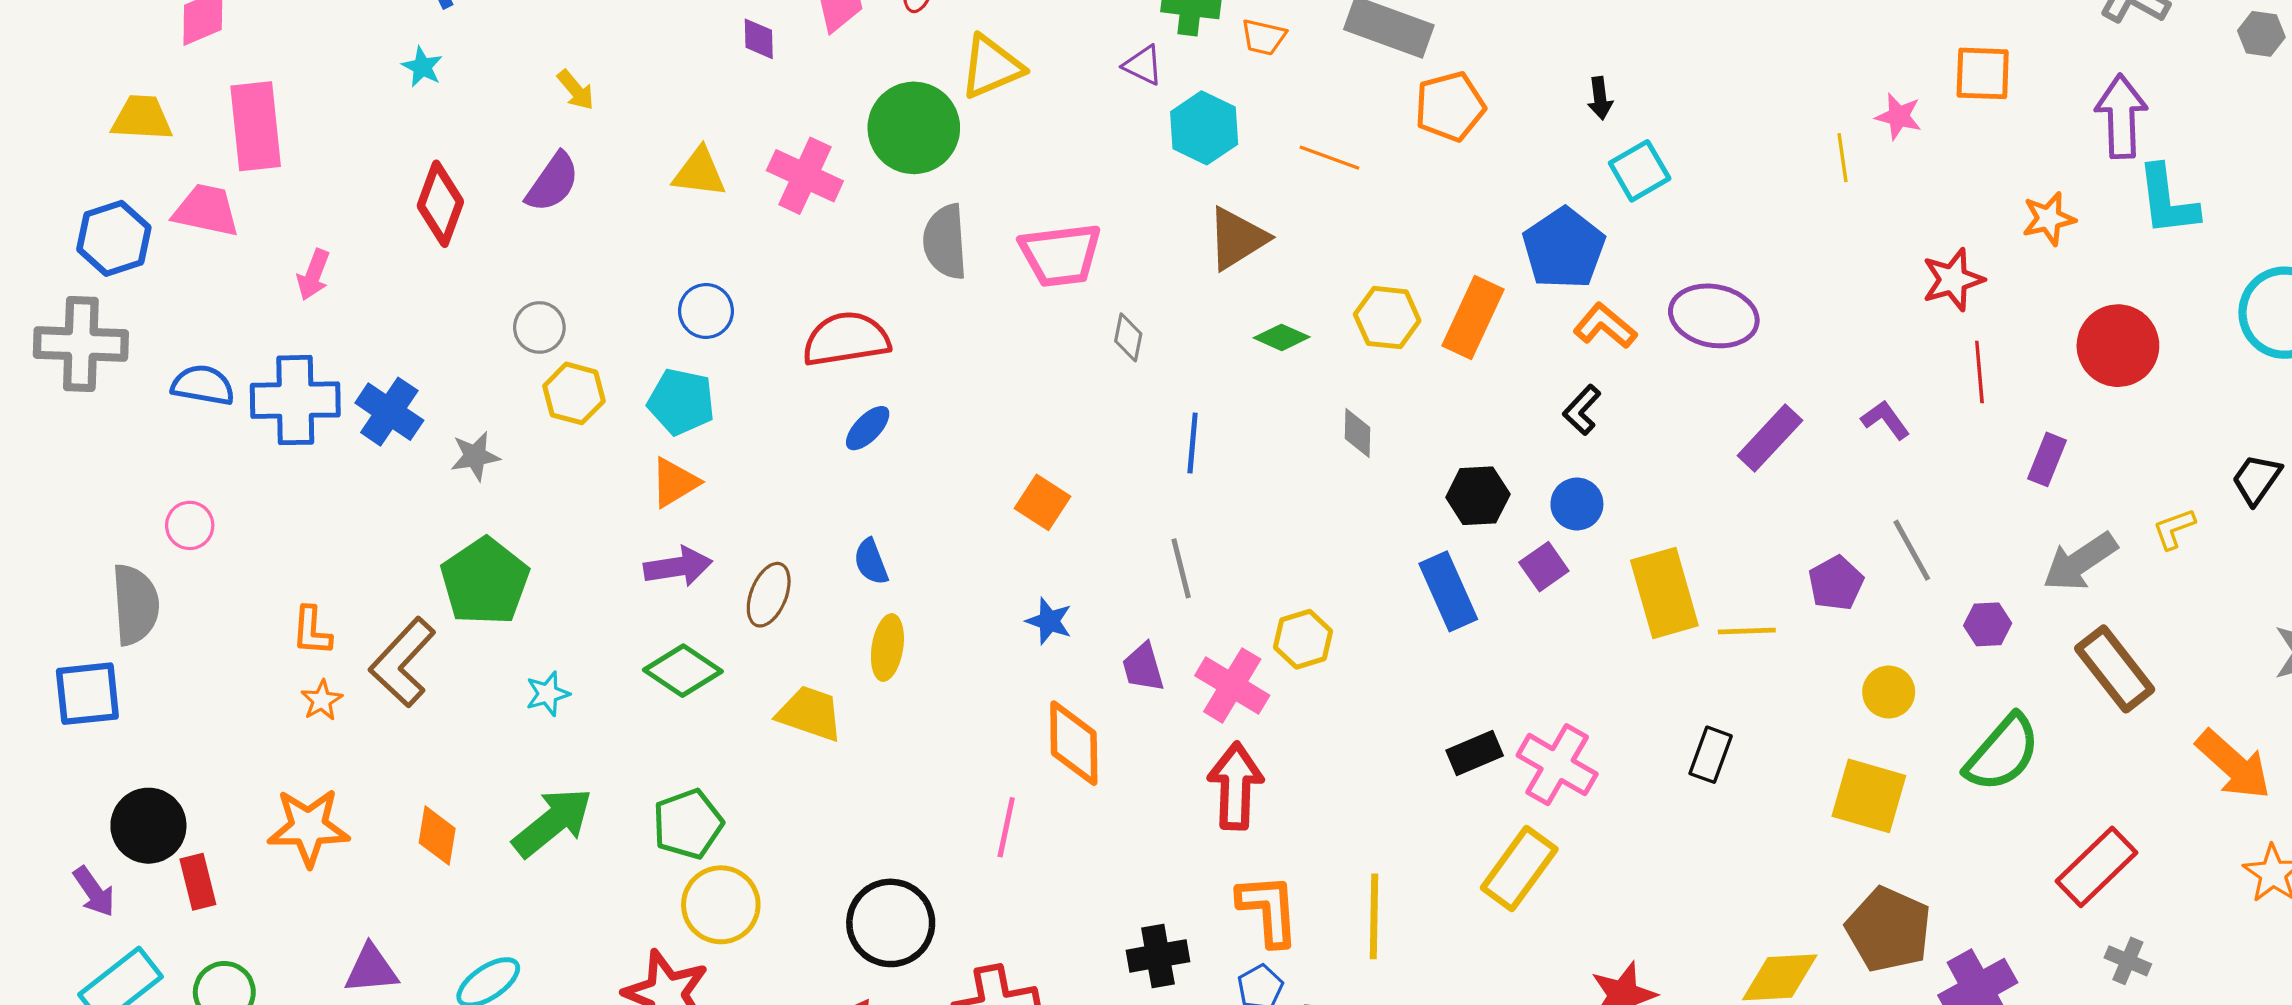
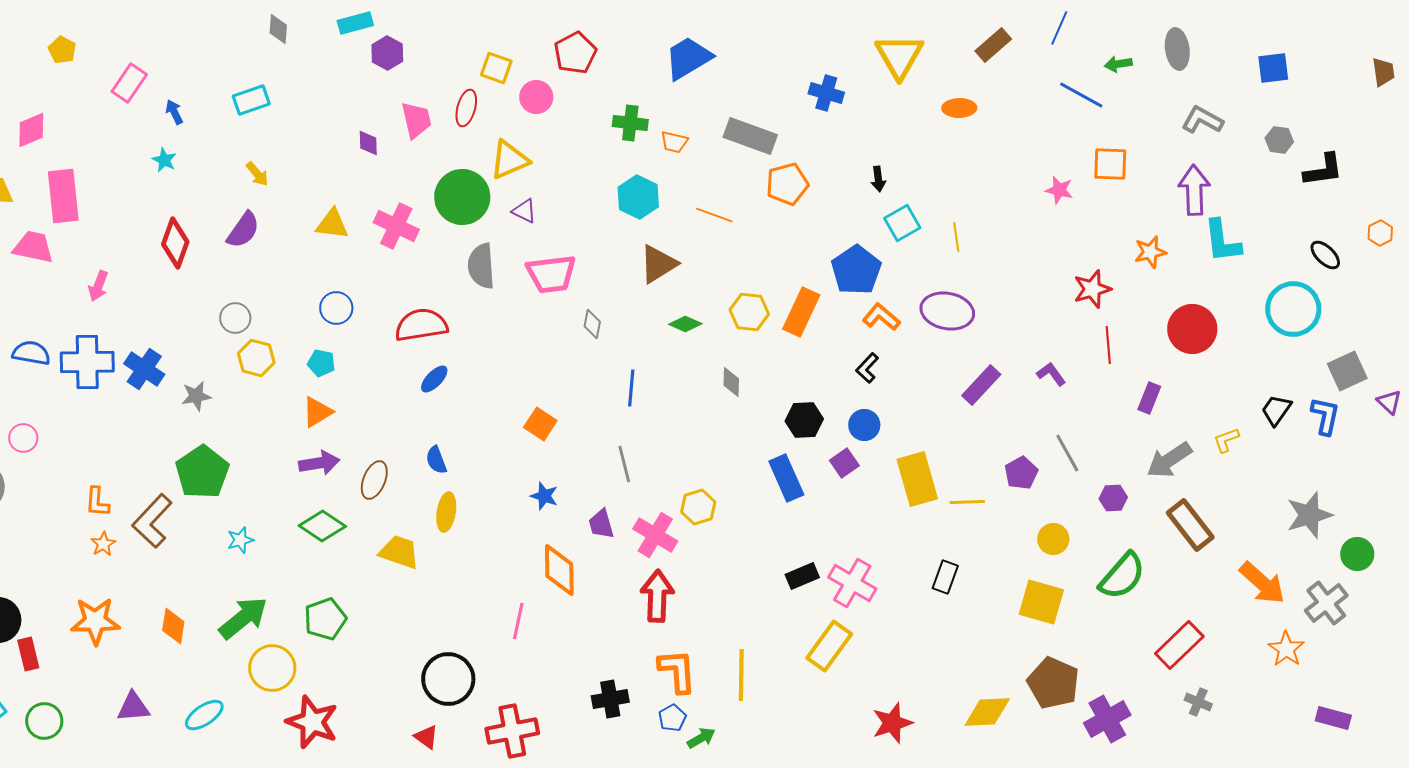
purple triangle: (1143, 65) -> (524, 211), moved
yellow line: (1842, 158) -> (956, 237), moved
cyan pentagon: (681, 402) -> (321, 363), size x0.7
yellow circle: (721, 905) -> (272, 668), moved

